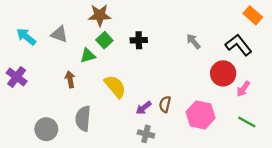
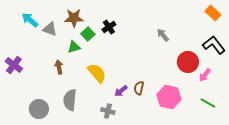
brown star: (100, 15) -> (74, 18), moved
cyan arrow: (26, 37) -> (30, 20), moved
black cross: (139, 40) -> (109, 27), moved, turned -32
black L-shape: (239, 45) -> (214, 45), moved
gray cross: (146, 134) -> (108, 111), moved

